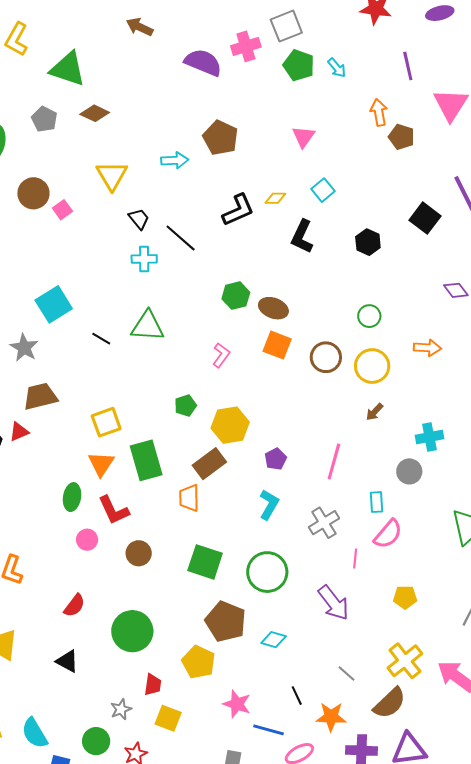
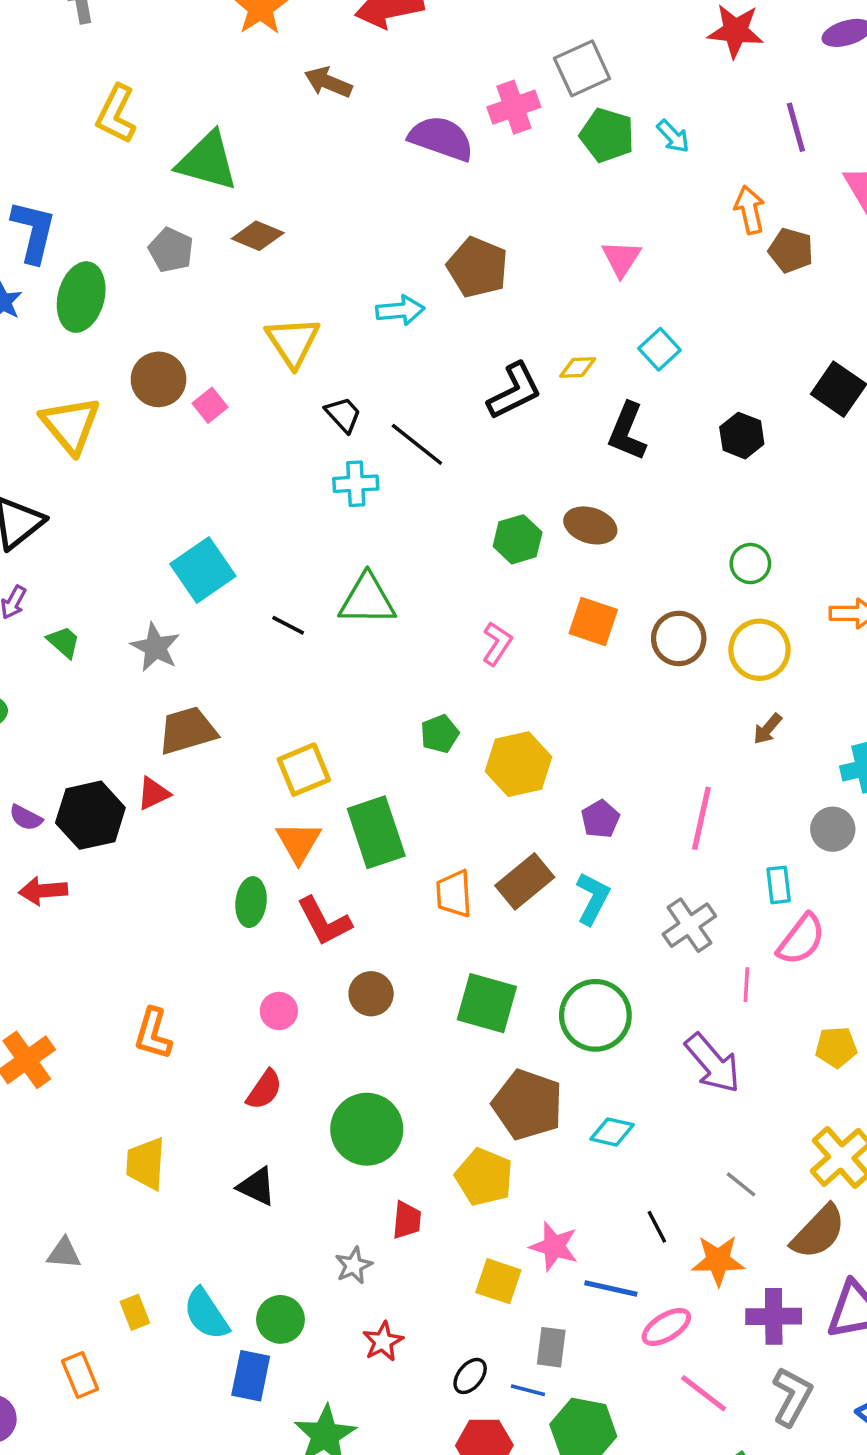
brown ellipse: (273, 308) -> (590, 525), moved
brown rectangle: (209, 464) -> (525, 881), moved
pink circle: (87, 540) -> (279, 1011), moved
yellow square: (168, 718) -> (498, 1281), moved
green circle: (96, 741) -> (280, 1319), moved

